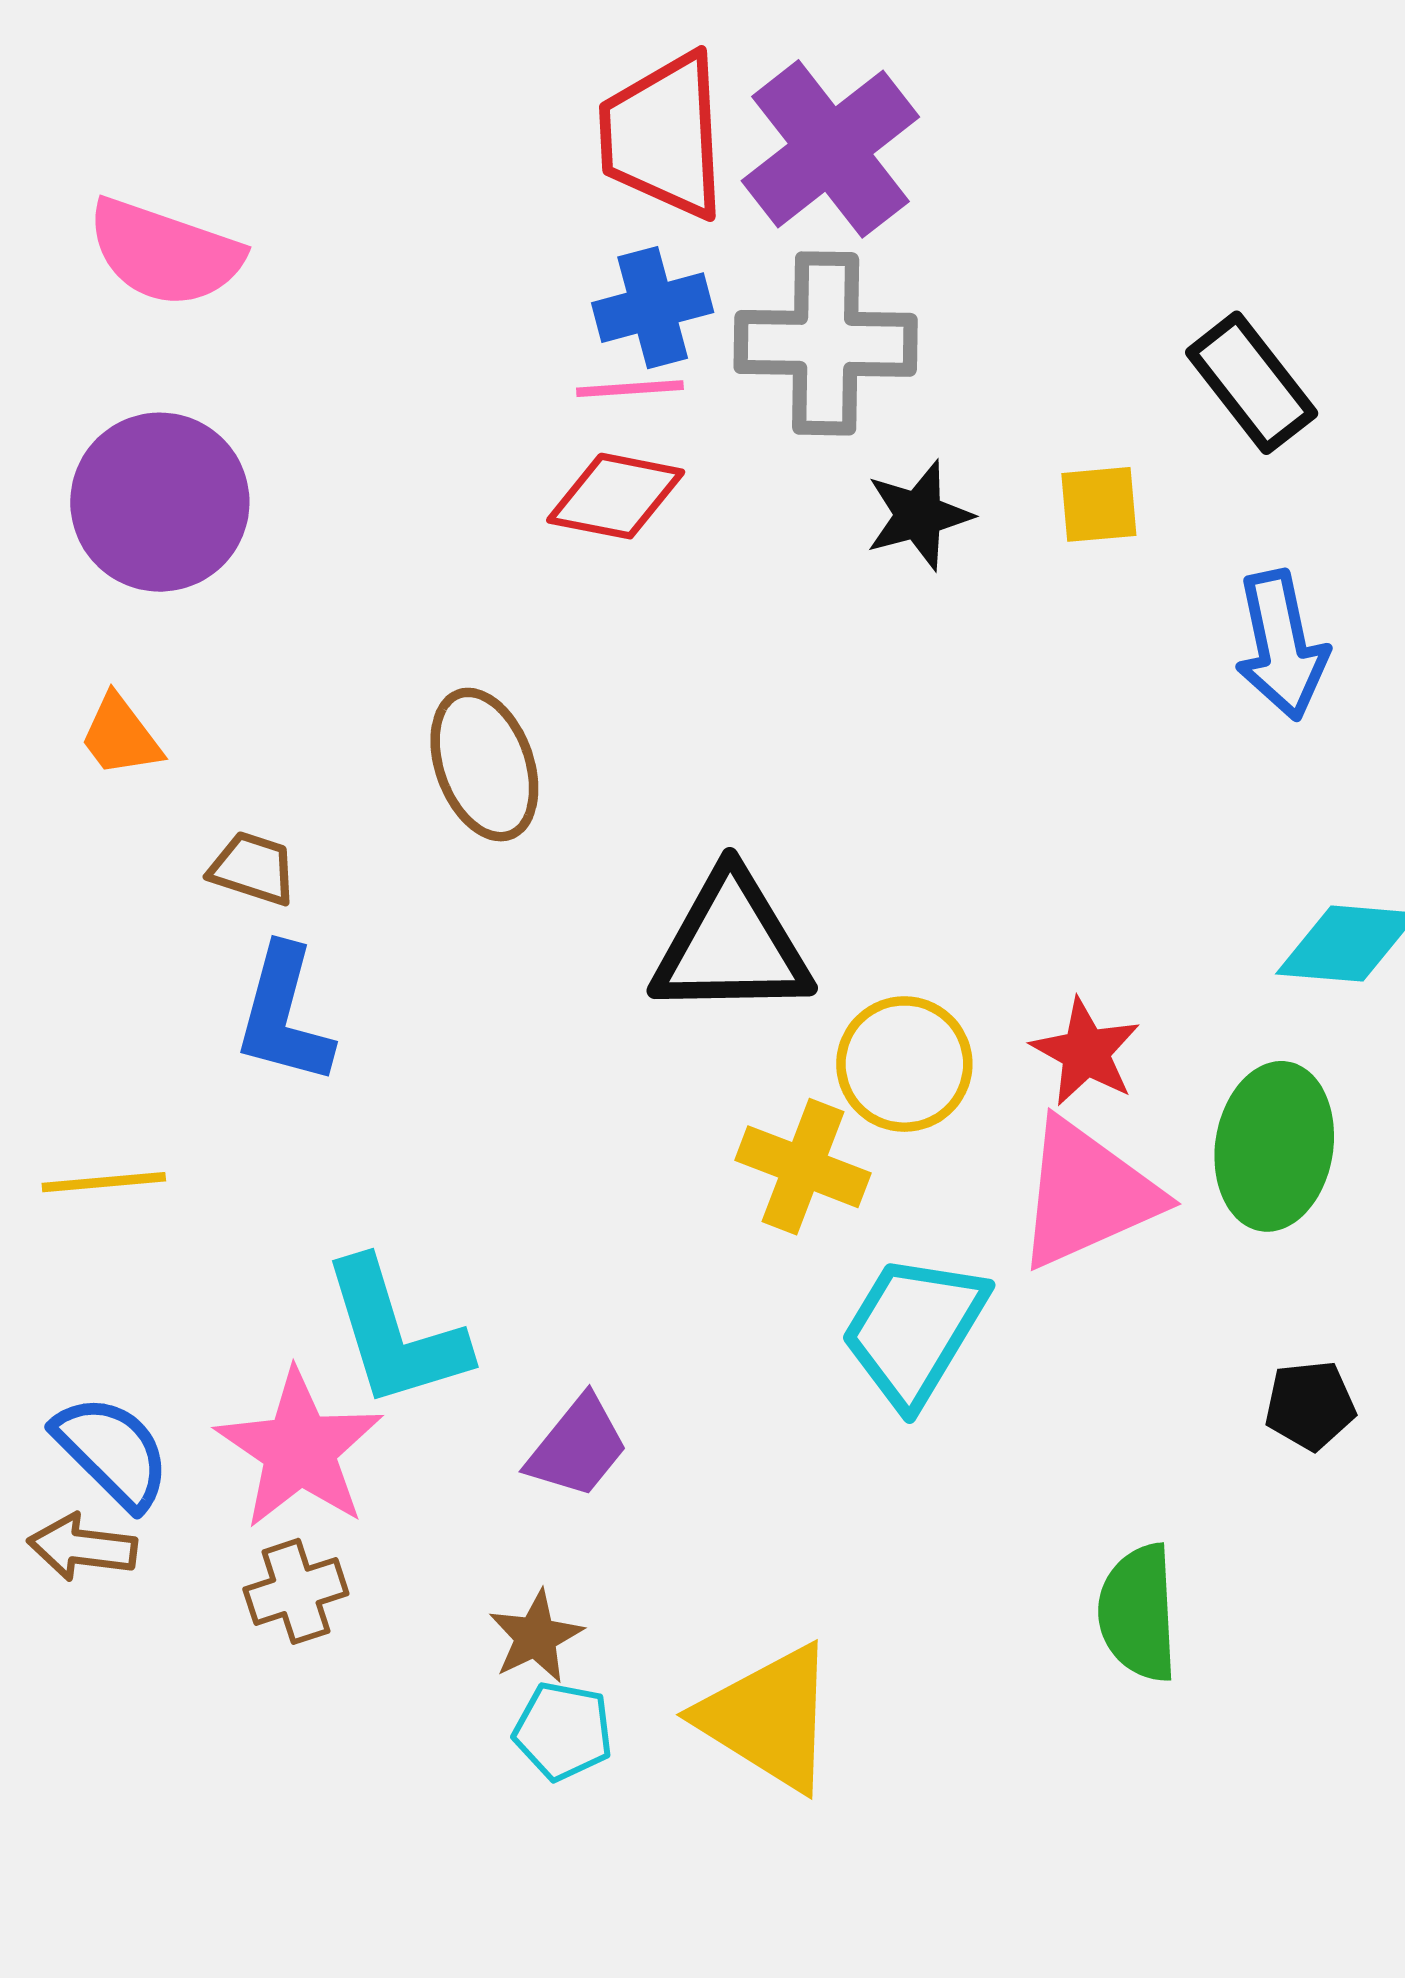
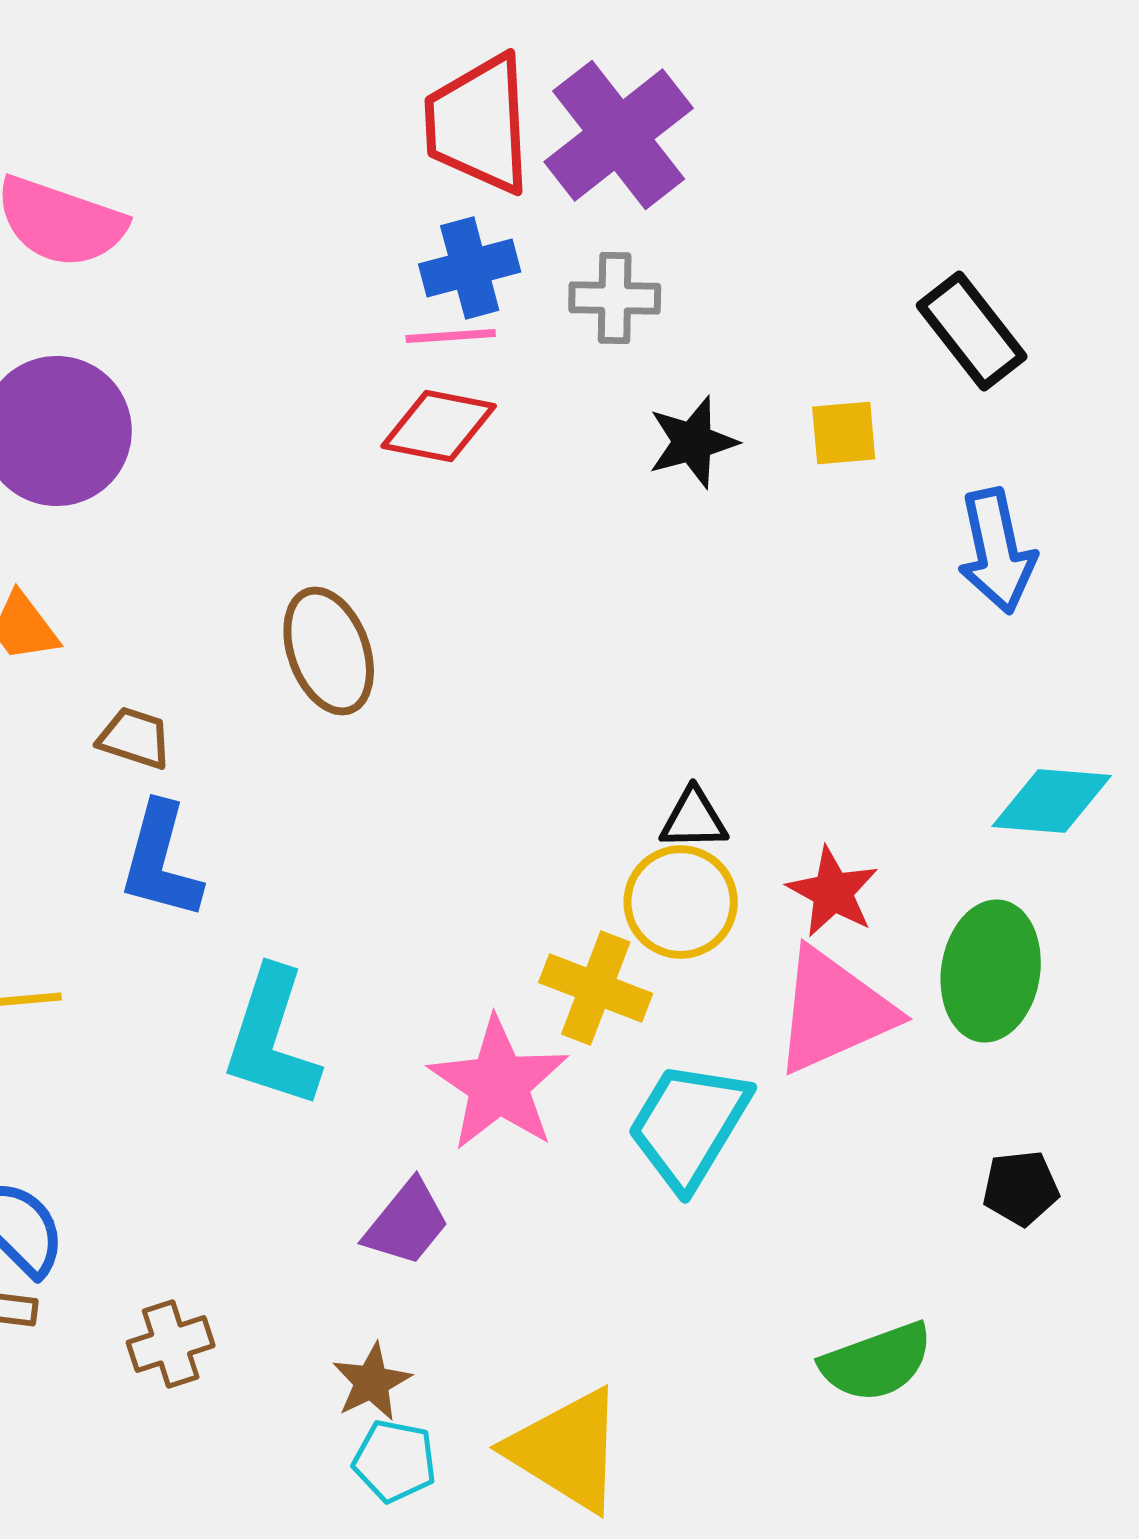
gray cross: (826, 343) -> (615, 298), size x0.6
black triangle: (731, 945) -> (694, 819), moved, size x0.5
cyan L-shape: (395, 1334) -> (272, 1038), moved, turned 35
pink star: (299, 1449) -> (499, 1084), moved
green semicircle: (1138, 1613) -> (877, 1362), turned -107

